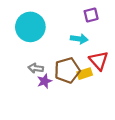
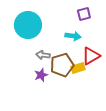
red triangle: (99, 61) -> (91, 56), turned 42
gray arrow: (36, 68) -> (43, 55), moved

